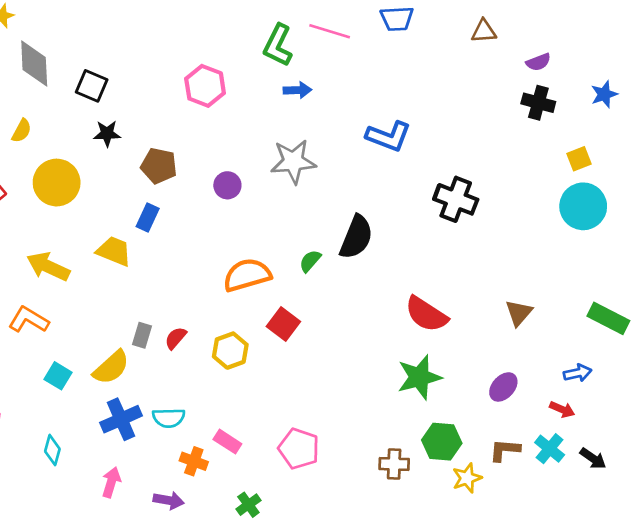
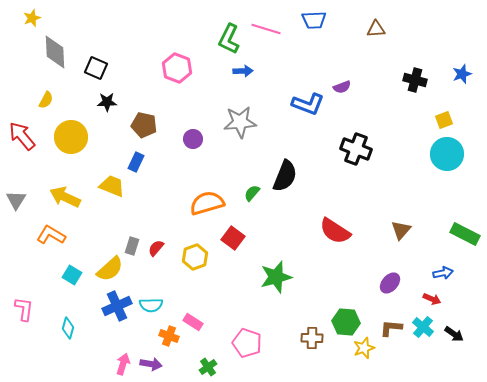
purple semicircle: (538, 62) -> (342, 87), moved
green star: (419, 377) -> (276, 277), moved
pink pentagon: (299, 449) -> (247, 343), moved
pink arrow: (111, 482) -> (123, 364), moved

